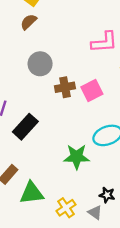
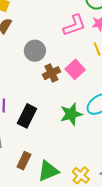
gray circle: (40, 64) -> (35, 51), moved
green star: (77, 157) -> (71, 114), moved

